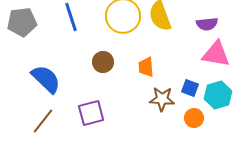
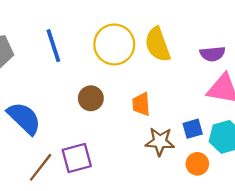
blue square: (190, 88) -> (193, 129), turned -36
brown line: (43, 121) -> (41, 167), moved

